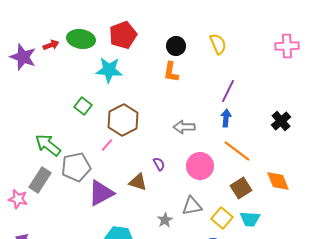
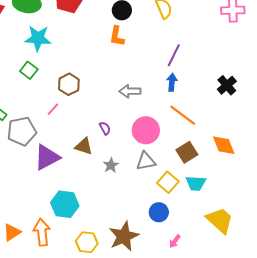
cyan star: (109, 70) -> (38, 38), moved
brown hexagon: (123, 120) -> (69, 84), size x0.7
gray triangle: (192, 206) -> (146, 161), moved
gray star: (165, 220) -> (111, 165), moved

